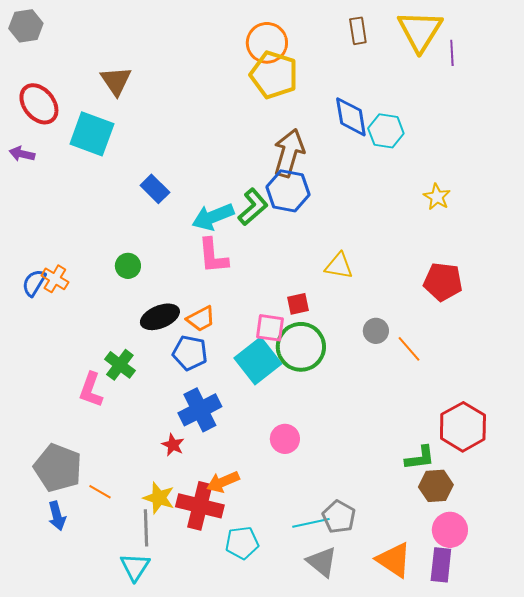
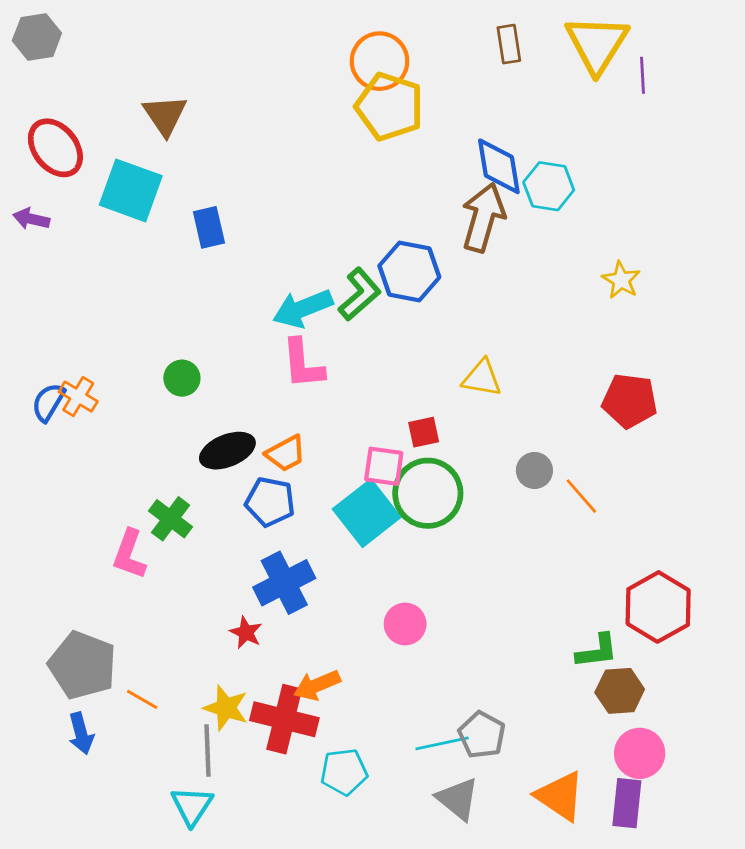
brown arrow: (289, 153) -> (483, 217), moved
blue rectangle: (155, 189) -> (209, 227), moved, turned 32

